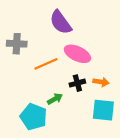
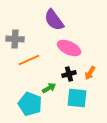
orange line: (46, 64) -> (29, 60), moved
orange arrow: (101, 82) -> (90, 73), turned 112
cyan square: (103, 110) -> (77, 98), moved

